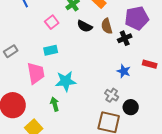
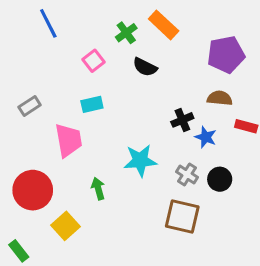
brown semicircle: (107, 26) -> (220, 98), moved, turned 112
black cross: (125, 38) -> (182, 120), moved
cyan star: (66, 81) -> (140, 160), moved
black circle: (131, 107) -> (220, 179), moved

